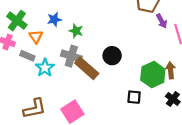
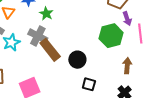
black circle: (112, 56) -> (77, 60), moved
green hexagon: (153, 75) -> (111, 36), moved

